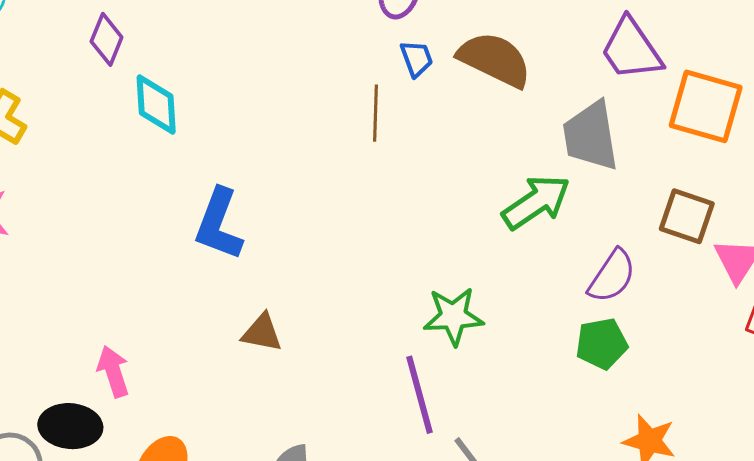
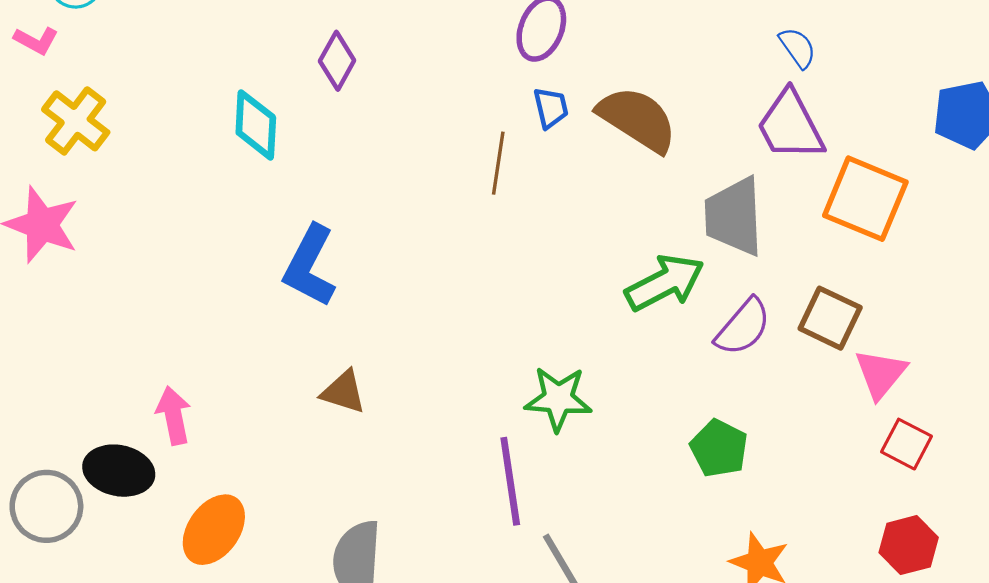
purple diamond: (107, 39) -> (337, 61), moved
purple semicircle: (612, 276) -> (743, 327), moved
green pentagon: (602, 344) -> (719, 448), turned 30

